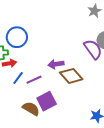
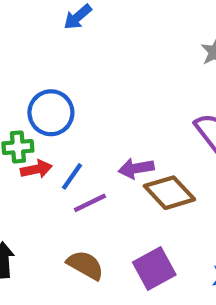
blue line: (18, 78) -> (72, 176), moved
purple square: (47, 101) -> (154, 268), moved

